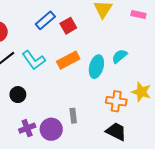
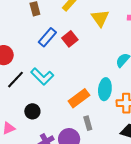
orange rectangle: (68, 60) -> (79, 98), moved
cyan ellipse: (96, 67) -> (105, 89), moved

